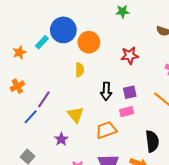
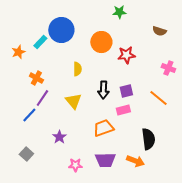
orange circle: (89, 42) -> (101, 42), moved
orange cross: (17, 86) -> (36, 78), moved, turned -32
yellow triangle: (76, 115) -> (73, 101), moved

